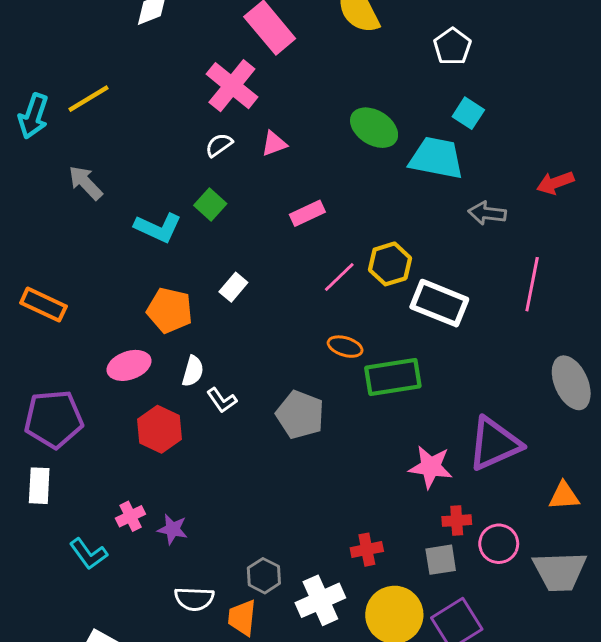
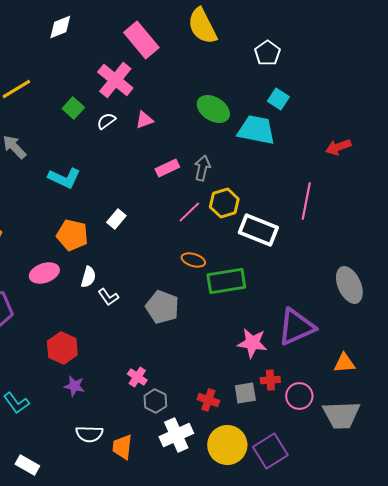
green square: (210, 204) -> (73, 108), moved
gray arrow: (487, 213) -> (202, 168), moved, turned 95
pink line: (532, 284) -> (306, 201), moved
red hexagon: (159, 429) -> (62, 348), moved
pink cross: (130, 516) -> (137, 377), moved, turned -30
red cross: (367, 550) -> (208, 400), turned 30
gray square: (441, 560) -> (245, 393), moved
gray hexagon: (264, 576) -> (155, 401), moved

